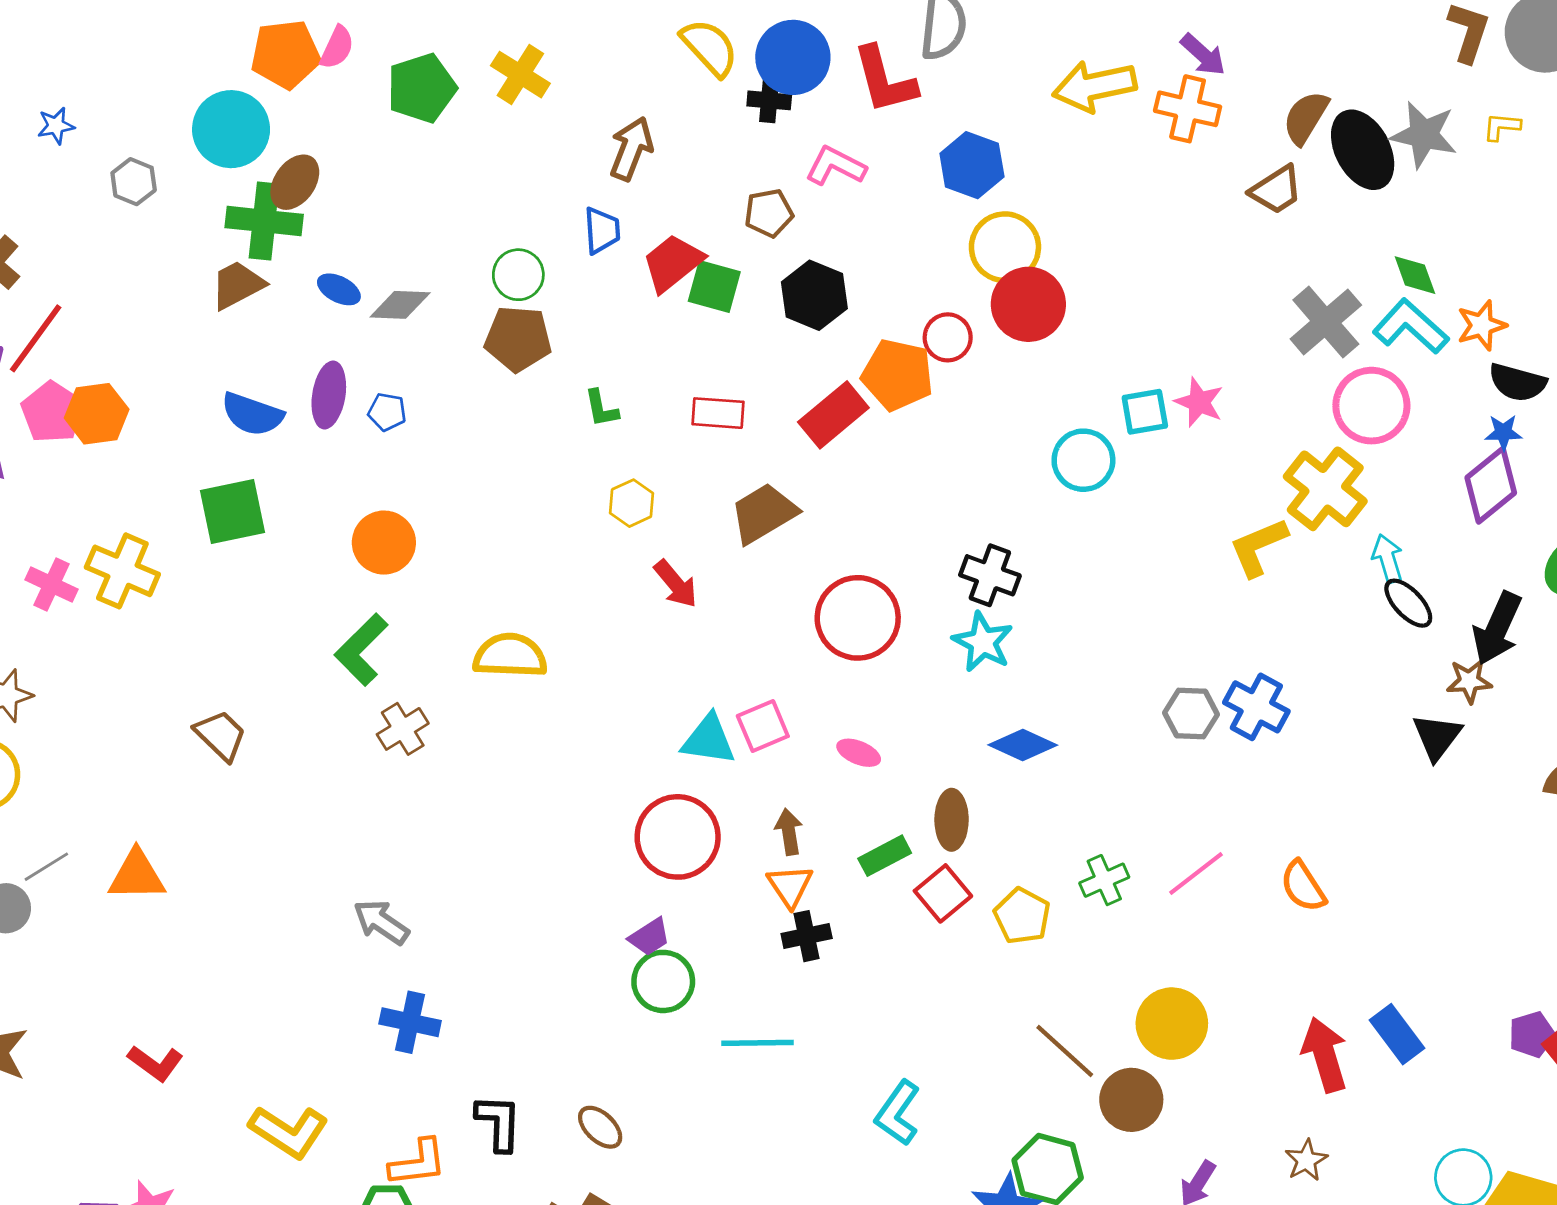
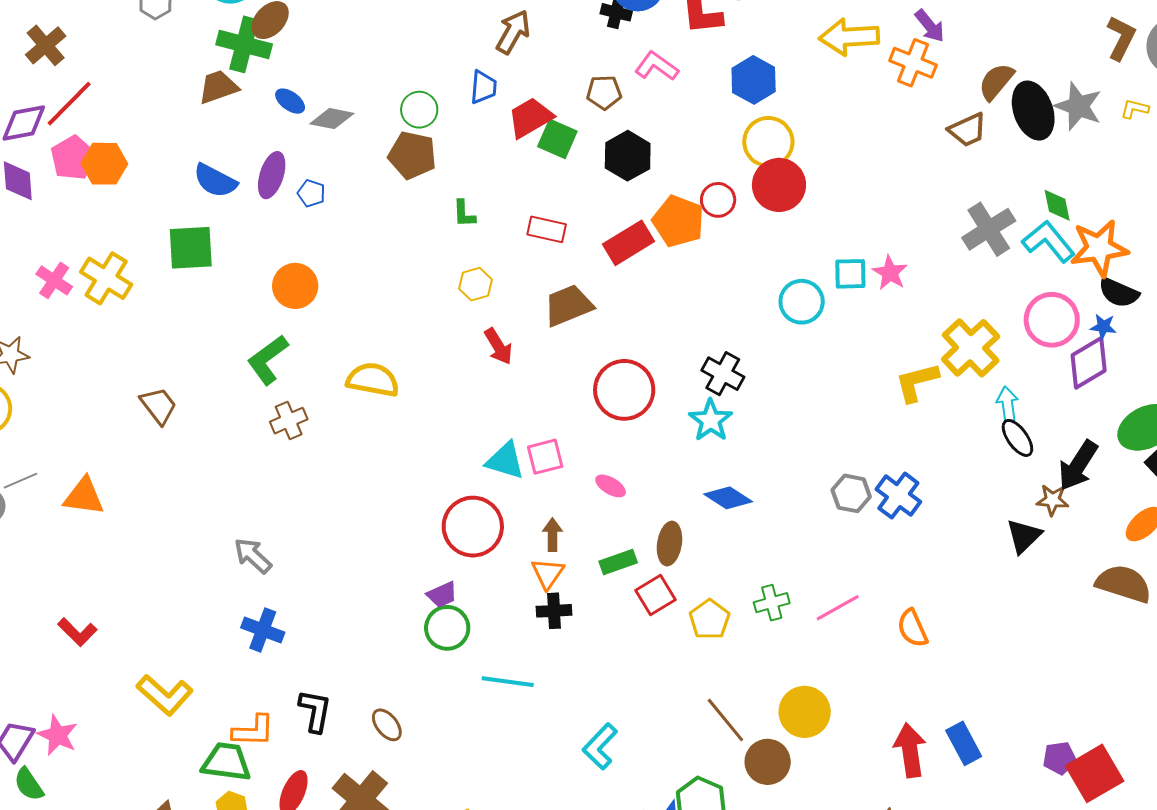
orange star: (1482, 325) -> (1099, 248), size x1.6
pink circle: (1371, 406) -> (1052, 320), moved

